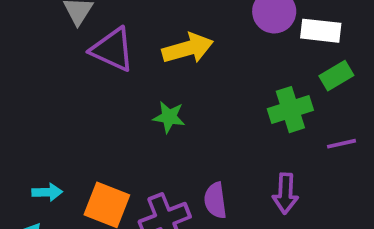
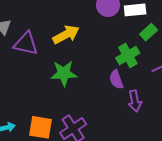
green star: (169, 117) -> (64, 73), size x1.5
purple semicircle: (215, 200) -> (116, 80), moved

